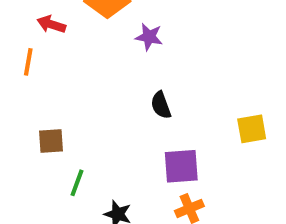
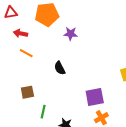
orange line: (28, 62) -> (26, 53), moved, turned -64
black semicircle: (161, 105) -> (60, 68), moved

